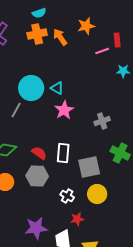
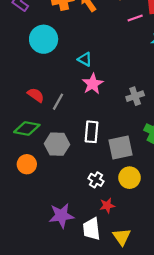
cyan circle: (31, 88) -> (44, 39), moved
gray line: (16, 110) -> (58, 102), moved
red semicircle: (39, 153) -> (36, 95), moved
gray hexagon: (37, 176) -> (57, 144), moved

